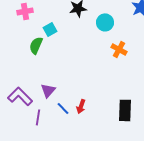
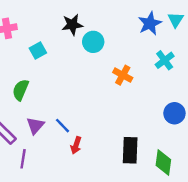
cyan circle: (105, 22) -> (93, 42), moved
green semicircle: (36, 45) -> (21, 90), moved
blue line: (63, 108) -> (62, 126), moved

